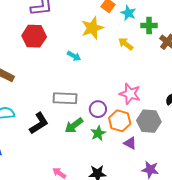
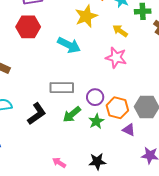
cyan arrow: (74, 56) -> (69, 45), size x1.6
pink star: (130, 94) -> (116, 58), moved

